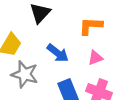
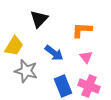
pink triangle: (95, 58) -> (86, 57), turned -48

